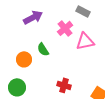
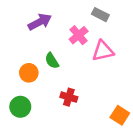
red cross: (64, 85) -> (69, 97), moved

